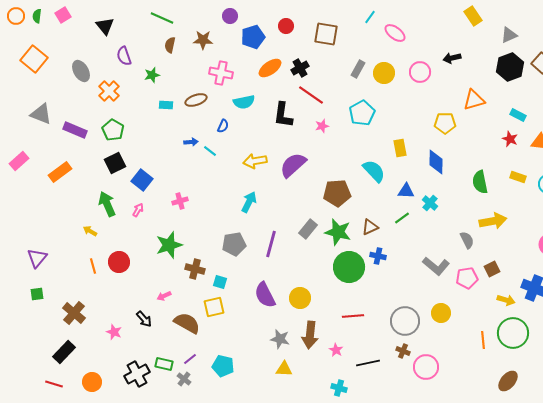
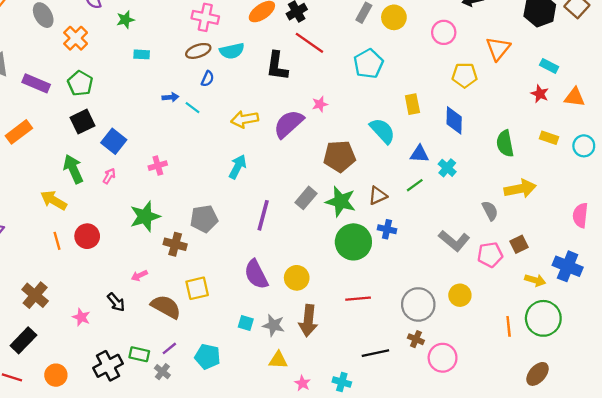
pink circle: (420, 72) -> (444, 32), moved
brown ellipse: (196, 100) -> (198, 51), moved
orange triangle: (474, 100) -> (498, 49), turned -35
pink star: (322, 126) -> (320, 104), moved
yellow arrow: (90, 231) -> (54, 200), size x1.6
gray pentagon: (234, 244) -> (204, 219), moved
cyan square: (220, 282) -> (246, 323), moved
pink star: (336, 350) -> (302, 383), moved

